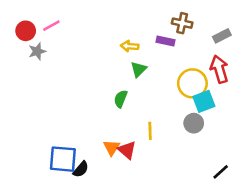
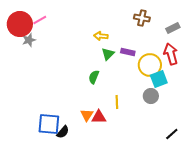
red circle: (26, 31) -> (20, 24), size x1.6
purple rectangle: (165, 41) -> (128, 52), moved
red triangle: (127, 150) -> (99, 117), turned -42

